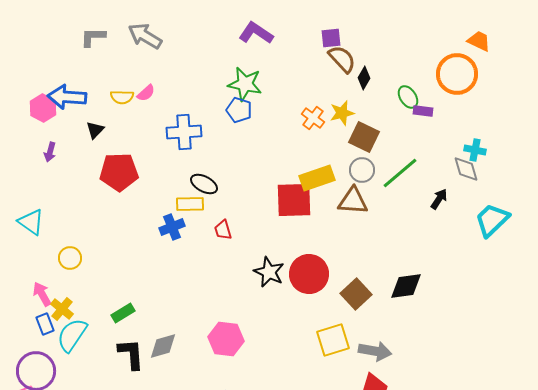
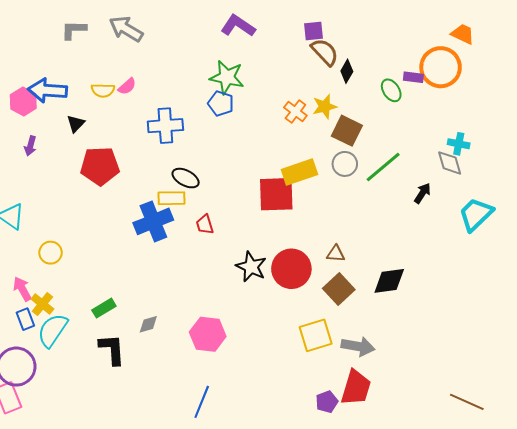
purple rectangle: (423, 111) -> (413, 77), moved
brown triangle: (353, 201) -> (336, 254), moved, size x0.6
blue cross: (172, 227) -> (153, 221), size x1.5
gray diamond: (163, 346) -> (148, 324), moved, size x0.7

